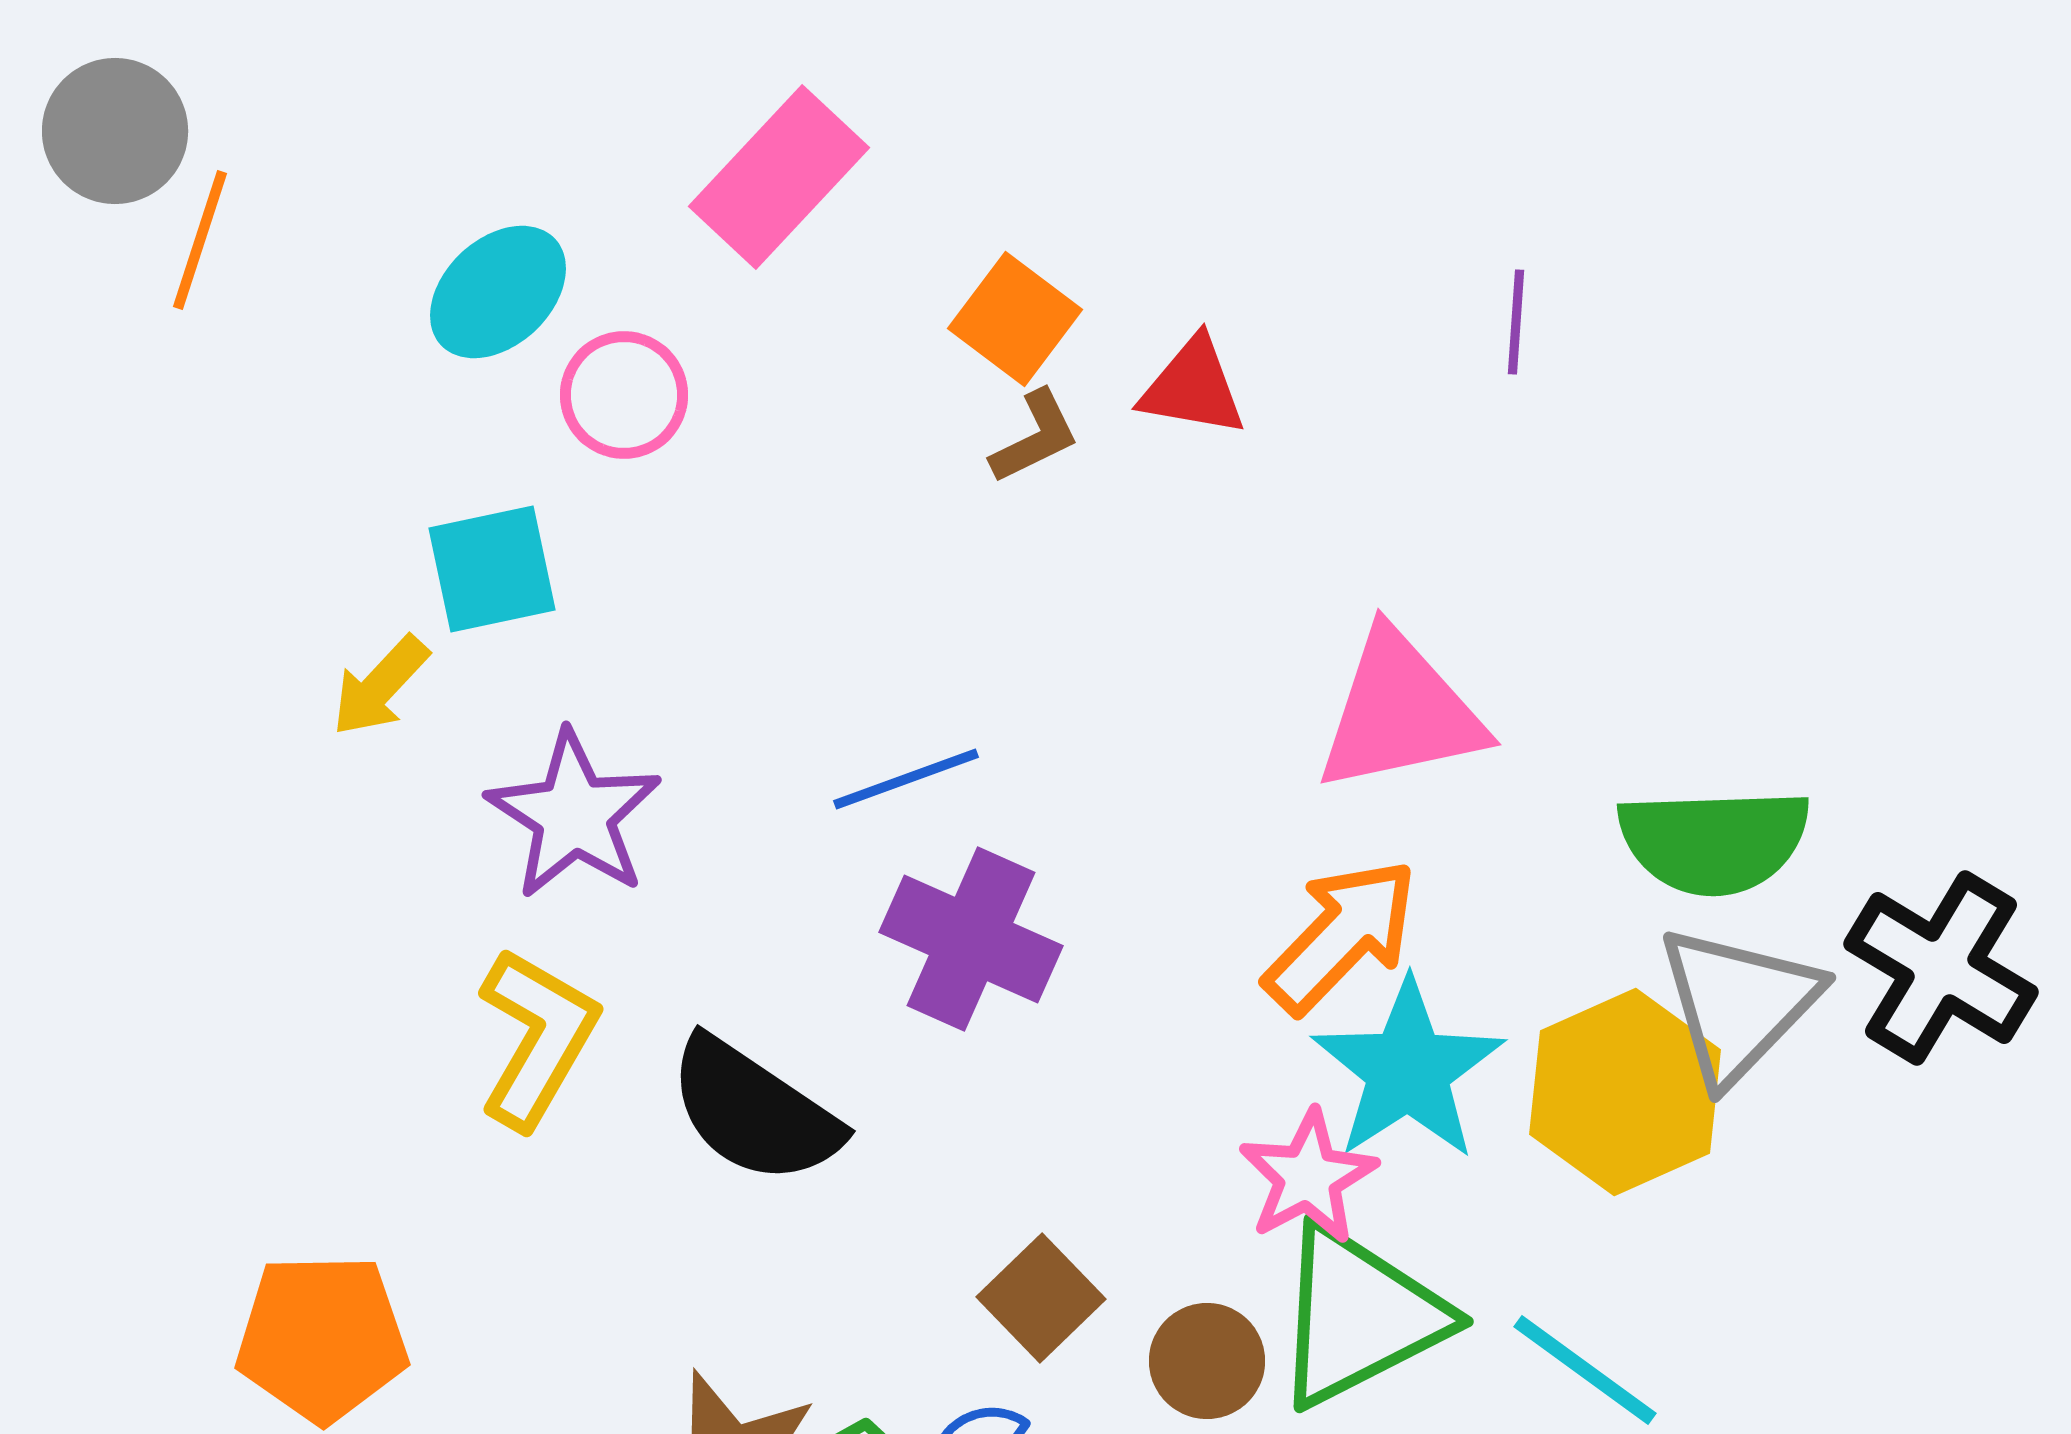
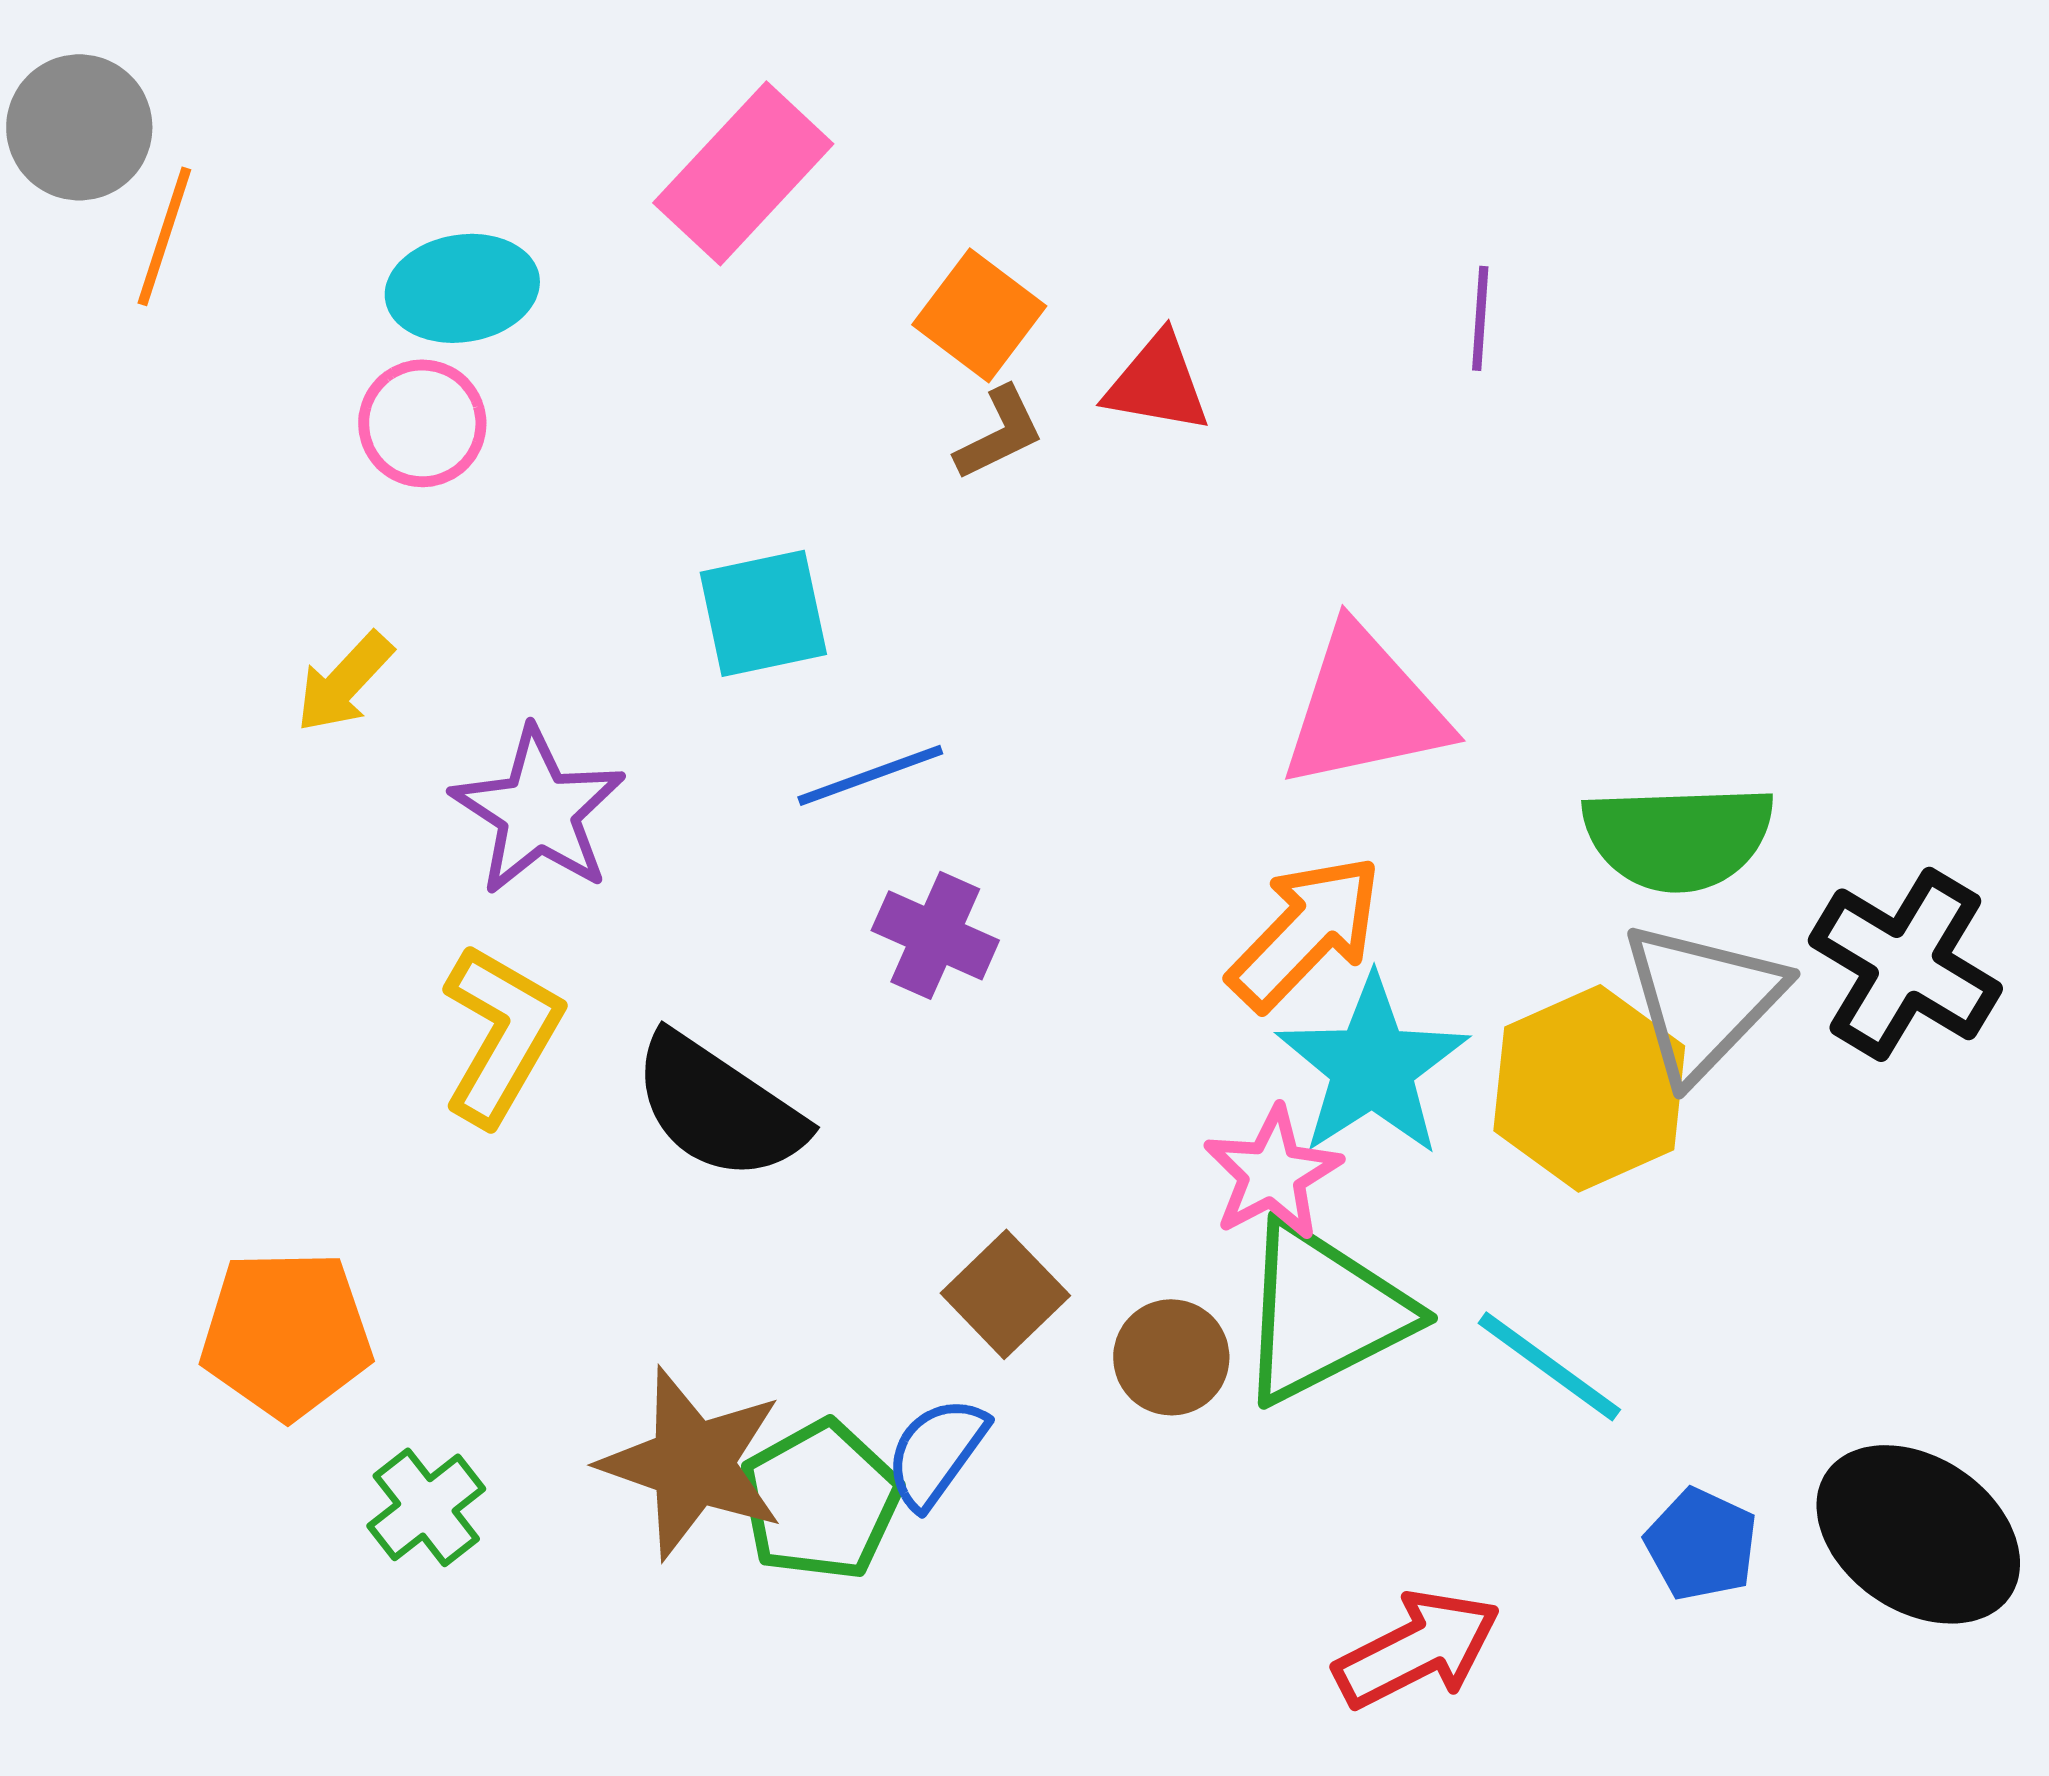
cyan ellipse: (498, 292) -> (462, 288), turned 34
pink circle: (624, 395) -> (422, 423), moved
cyan square: (492, 569) -> (763, 613), moved
purple cross: (971, 939) -> (935, 935), size x0.7

